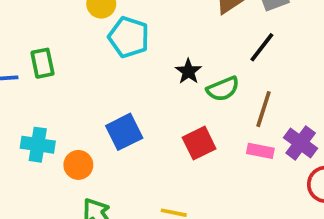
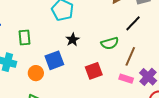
green rectangle: (42, 63) -> (24, 37), moved
black star: (188, 71) -> (73, 40), moved
orange circle: (78, 165) -> (36, 73), moved

